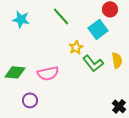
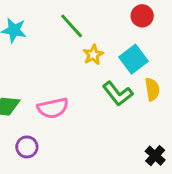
cyan square: (98, 29) -> (134, 59), moved
yellow star: (76, 47) -> (93, 55), moved

